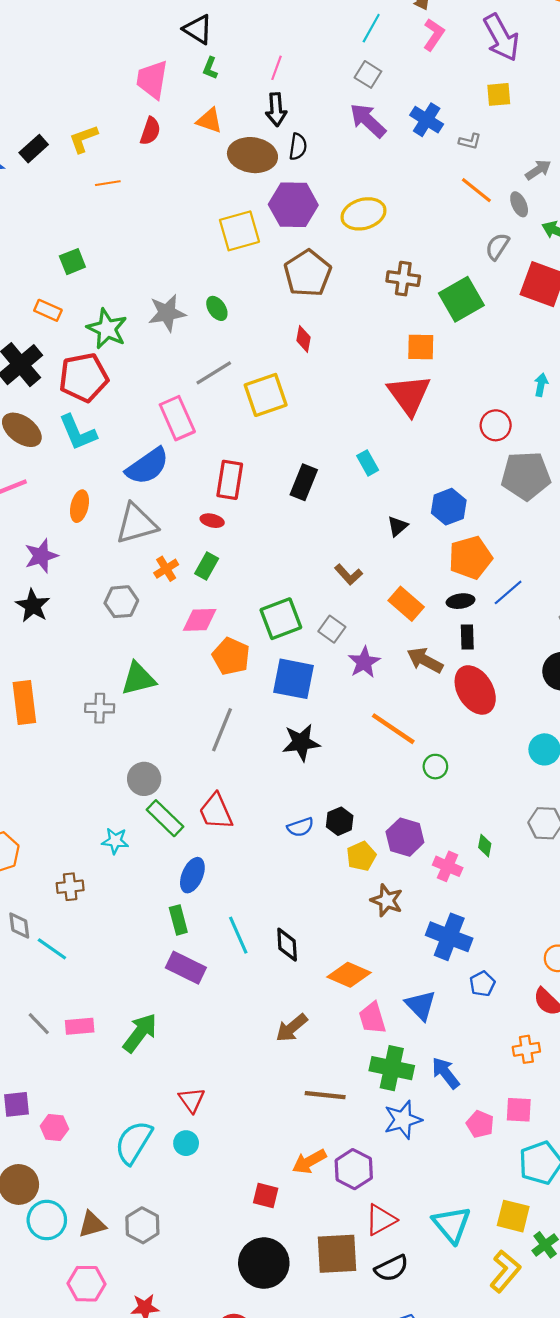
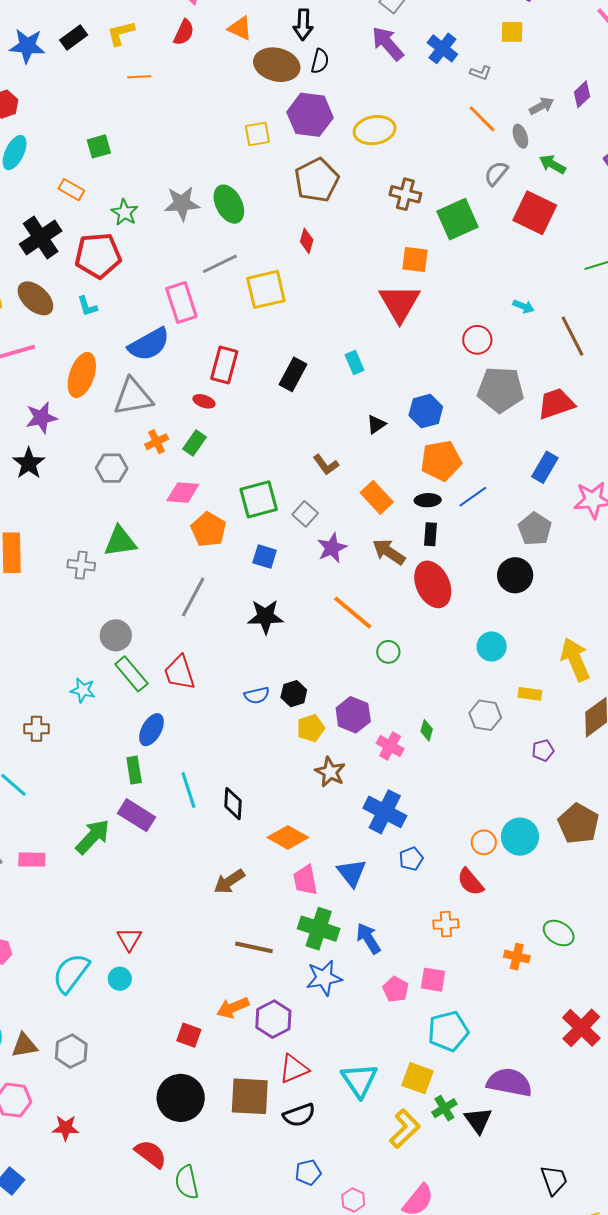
yellow square: (239, 231) -> (257, 134), size x0.7
green ellipse: (217, 308) -> (229, 204), size x1.6
green star: (107, 329) -> (125, 212), size x0.7
cyan arrow: (541, 385) -> (523, 306), turned 95
cyan L-shape: (78, 432) -> (87, 306), size x0.6
orange ellipse: (79, 506) -> (82, 375), size x1.5
blue square: (294, 679) -> (265, 557), size x0.6
green arrow: (140, 1033) -> (93, 837), moved

